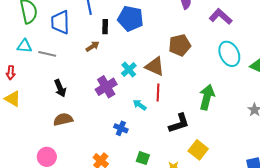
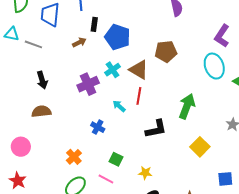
purple L-shape: (221, 17) -> (222, 36), moved, turned -105
blue pentagon: (130, 19) -> (118, 37), moved
yellow square: (198, 150) -> (200, 147), moved

